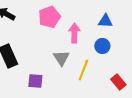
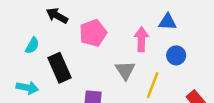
pink pentagon: (49, 17) -> (93, 33), moved
blue triangle: (105, 21) -> (167, 22), moved

